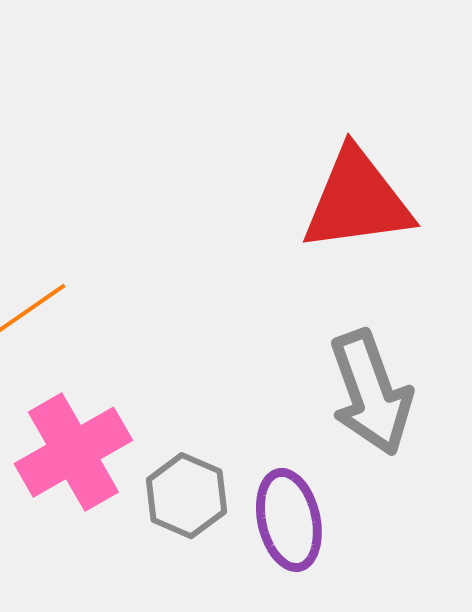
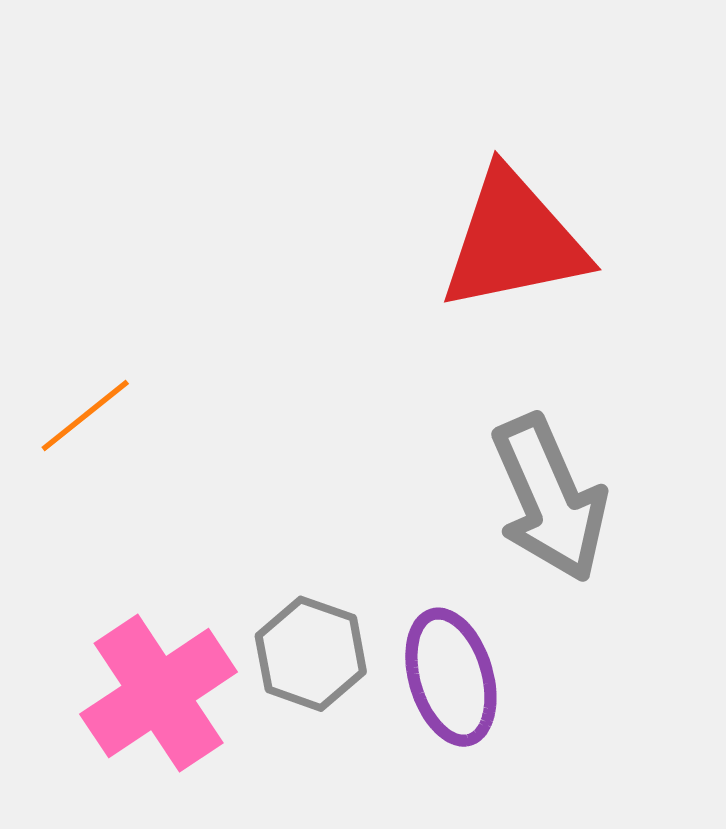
pink cross: (73, 452) -> (159, 693), moved

